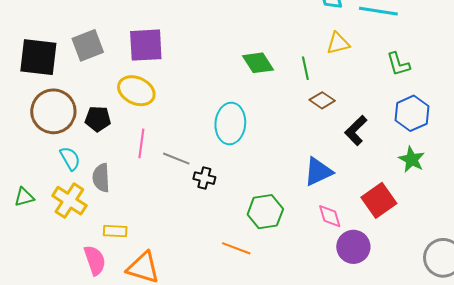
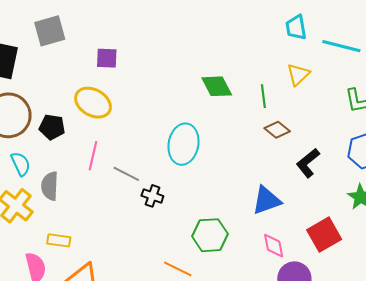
yellow triangle: (338, 43) -> (298, 74), turned -35
gray square: (88, 45) -> (50, 31), moved
purple square: (146, 45) -> (107, 58), size x0.6

